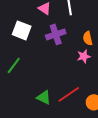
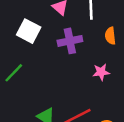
orange semicircle: (88, 38) -> (110, 36), moved

